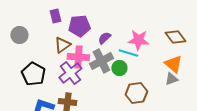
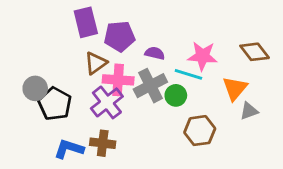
purple rectangle: (55, 16) -> (86, 22), size x1.5
gray circle: (19, 35) -> (35, 88), moved
purple semicircle: (104, 38) -> (155, 53), turned 56
orange triangle: (173, 64) -> (235, 88), moved, turned 30

